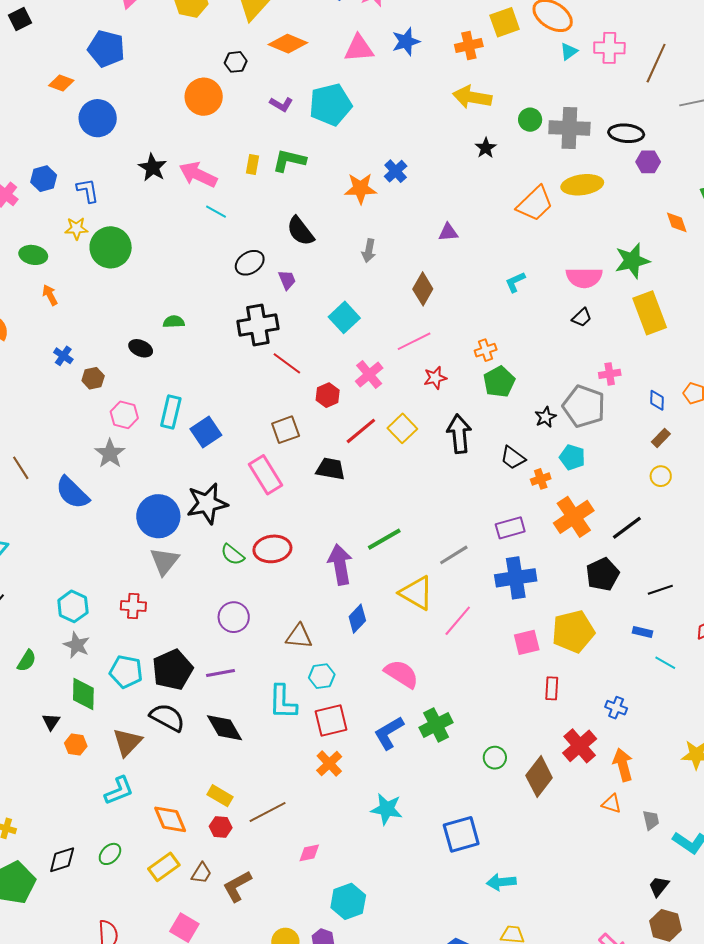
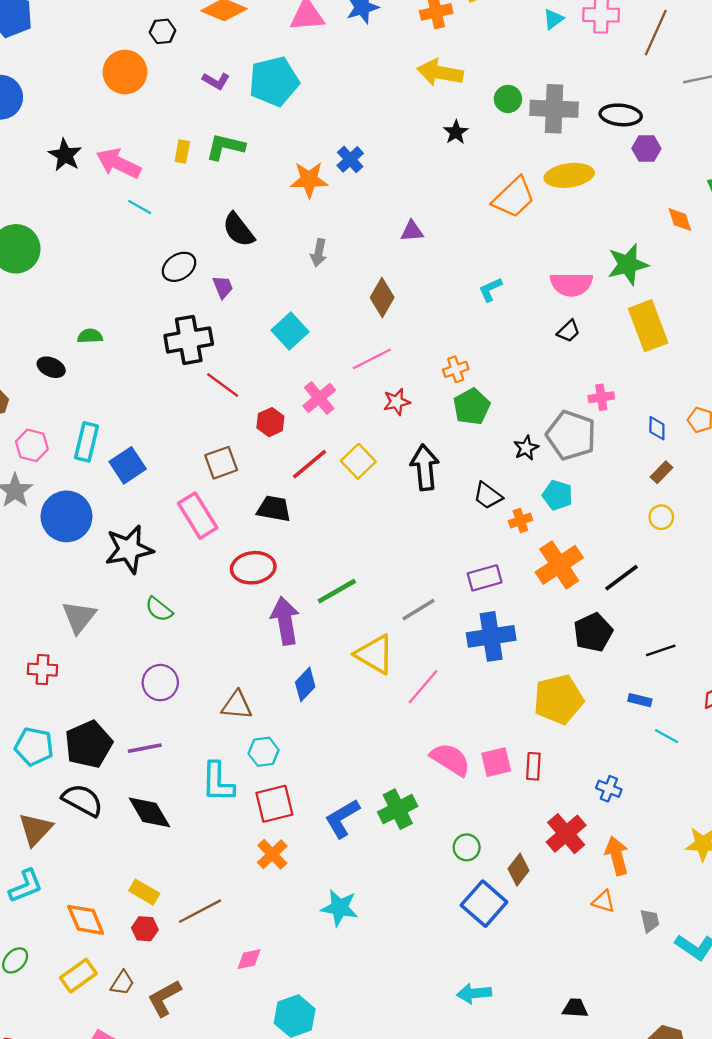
blue circle: (158, 516) -> (66, 516), moved
red ellipse: (272, 549) -> (253, 568), moved
pink square: (527, 642) -> (496, 762), moved
pink semicircle: (401, 674) -> (450, 759), moved
brown diamond: (539, 777) -> (518, 870), size x0.7
blue square: (461, 834) -> (484, 904), moved, turned -33
black trapezoid: (659, 886) -> (575, 1008), moved, turned 55

